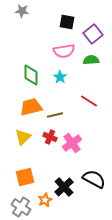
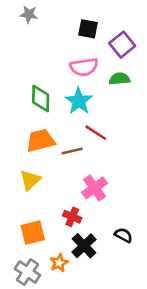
cyan star: (60, 77) -> (79, 101), size x1.5
red line: (89, 101) -> (96, 133), moved
red cross: (50, 137) -> (72, 217), moved
black semicircle: (94, 179) -> (123, 235), size x0.6

